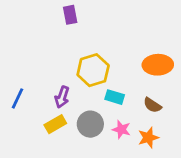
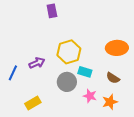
purple arrow: (62, 97) -> (37, 63), moved, turned -133
yellow rectangle: (55, 124) -> (33, 103), moved
gray circle: (90, 124) -> (67, 82), moved

